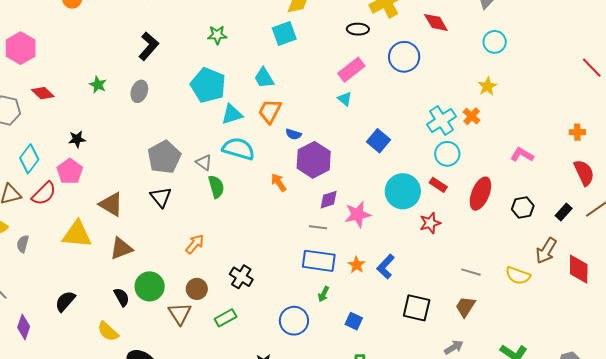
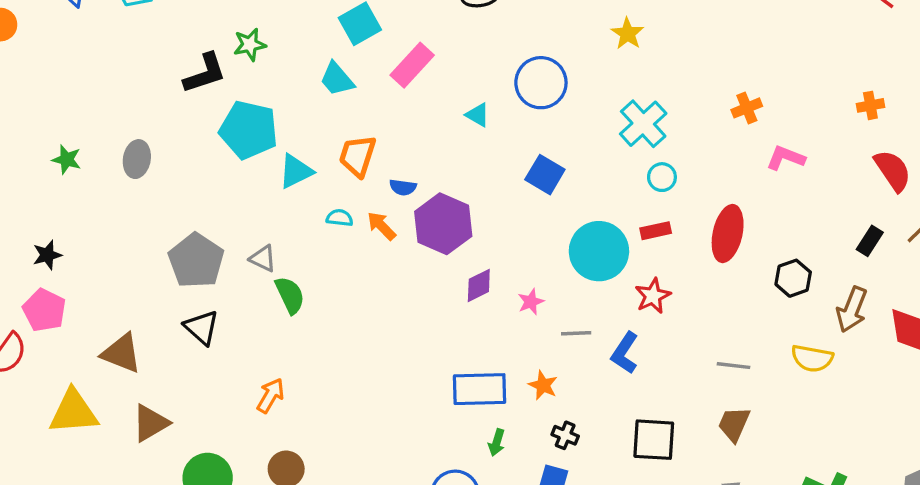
black L-shape: (149, 46) -> (205, 73), moved, turned 40
blue circle: (404, 57) -> (541, 83), moved
pink rectangle: (351, 70) -> (412, 65), moved
cyan trapezoid: (264, 78) -> (337, 79), moved
yellow star: (487, 86) -> (628, 34), moved
orange cross: (472, 116) -> (747, 108), moved, turned 36
cyan semicircle: (238, 149) -> (340, 218), moved, size x0.5
cyan circle: (447, 154) -> (662, 177), size x0.7
orange arrow: (279, 183) -> (381, 226), moved
red rectangle: (438, 185) -> (656, 231), turned -36
black hexagon: (523, 207) -> (793, 278), moved
pink star: (358, 214) -> (531, 302), size x0.6
gray line: (318, 227) -> (576, 333), moved
blue L-shape: (386, 267) -> (625, 353), moved
black cross: (241, 277) -> (565, 435), moved, size x0.7

